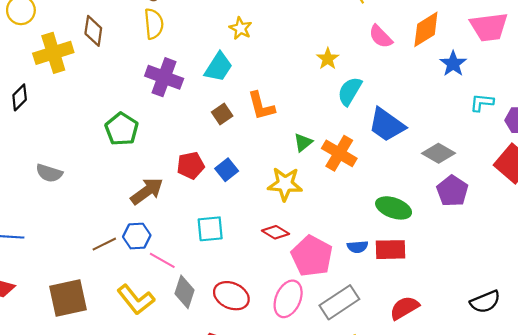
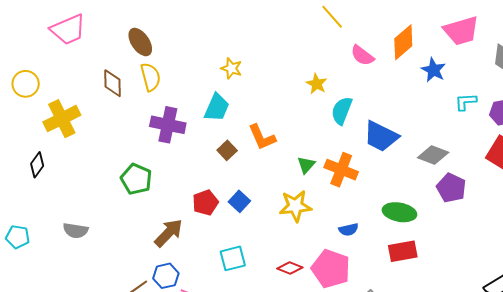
brown diamond: (93, 31) -> (113, 83), moved
red diamond: (276, 232) -> (290, 268), moved
blue semicircle: (357, 247) -> (349, 230), moved

